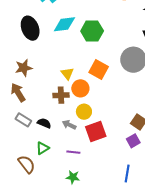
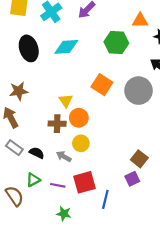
green hexagon: (92, 31) -> (116, 43), moved
orange square: (99, 69) -> (102, 85), moved
red square: (96, 131) -> (84, 182), moved
purple line: (73, 152) -> (58, 185), moved
blue line: (127, 173) -> (105, 199), moved

